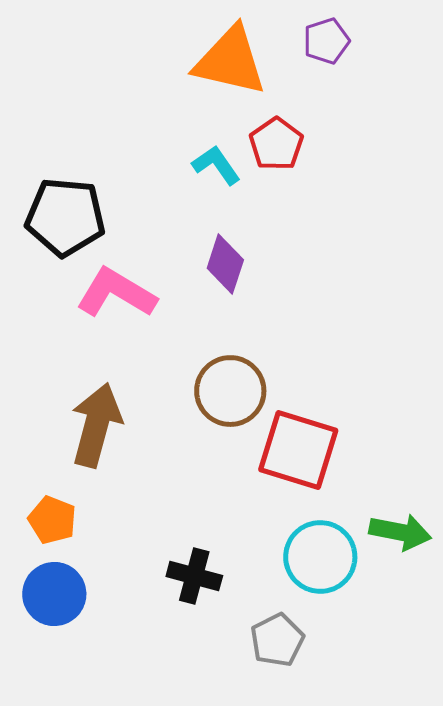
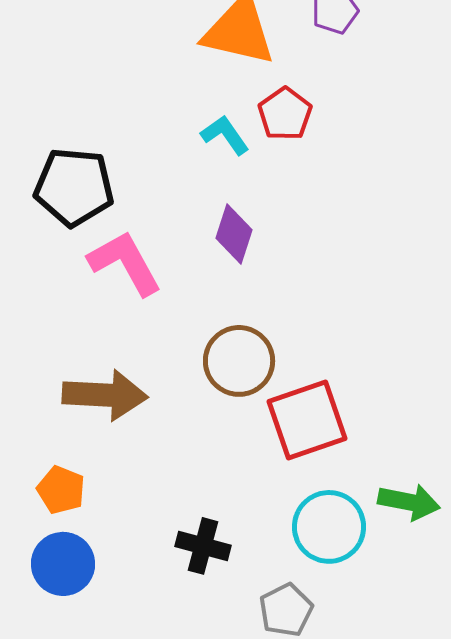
pink L-shape: (116, 293) -> (125, 263), turned 30
brown arrow: (96, 425) -> (105, 395), turned 78
red square: (298, 450) -> (307, 420), turned -36

